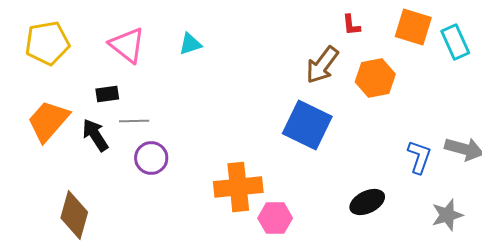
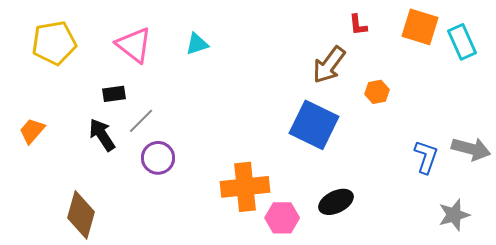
orange hexagon: (375, 78) -> (377, 92), moved, size x0.6
orange trapezoid: (48, 121) -> (32, 131), moved, size x0.6
gray line: (134, 121) -> (141, 121), turned -44
black ellipse: (367, 202) -> (336, 202), moved

